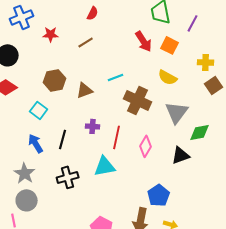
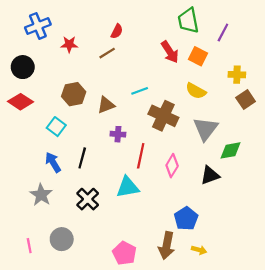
red semicircle: (93, 13) -> (117, 31), moved
purple cross: (93, 126) -> (118, 134), moved
black cross: (68, 177) -> (88, 199), turned -30
gray circle: (27, 200) -> (62, 239), moved

